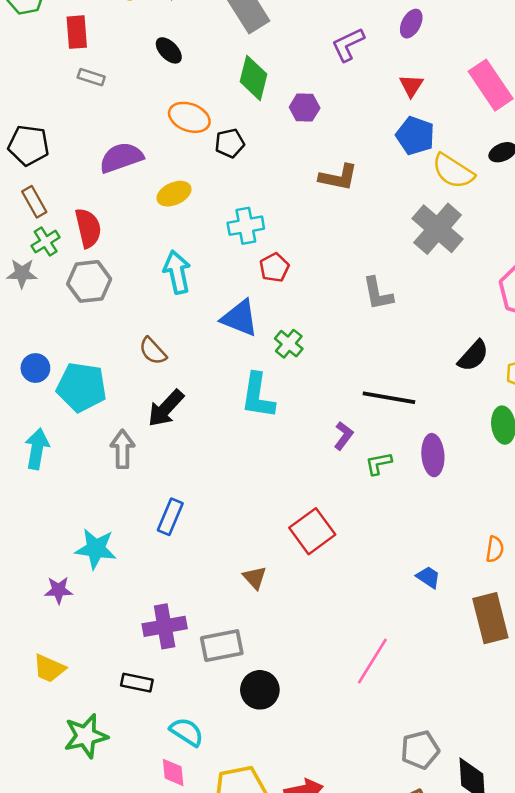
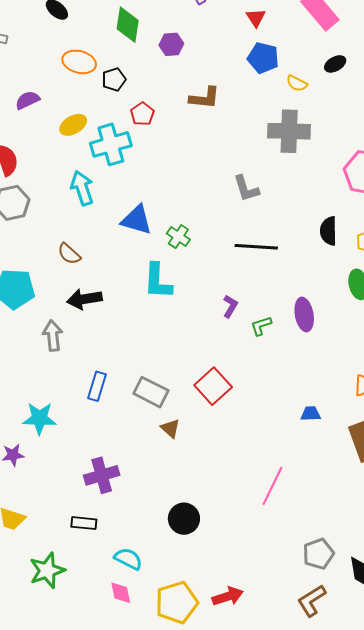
purple semicircle: (121, 158) -> (28, 100), size x0.7
yellow semicircle: (453, 171) -> (297, 83), size x0.6
cyan cross: (246, 226) -> (111, 144), moved, size x1.4
gray cross: (438, 229) -> (289, 131), turned -33
red pentagon: (274, 268) -> (142, 114), moved
black semicircle: (473, 356) -> (328, 231), turned 144
black line: (389, 398) -> (256, 247), moved
black arrow: (166, 408) -> (84, 299), turned 44
blue trapezoid: (428, 577) -> (311, 414), turned -30
gray rectangle: (222, 646) -> (151, 392), moved, turned 44

